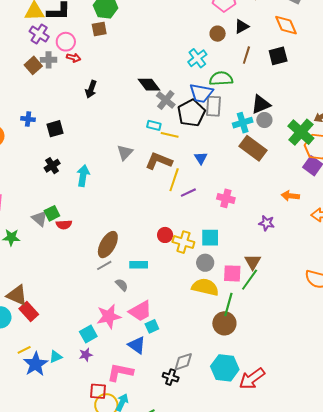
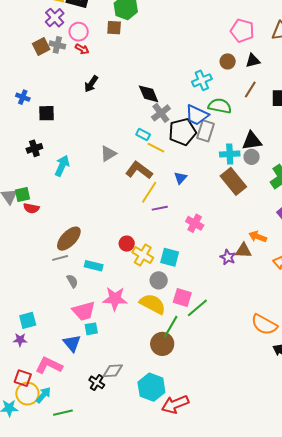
brown triangle: (253, 262) -> (243, 251), moved, turned 48
pink star: (109, 316) -> (115, 299), moved

